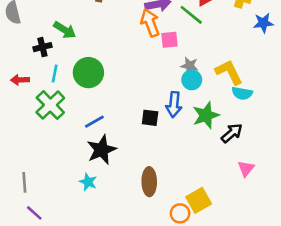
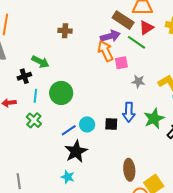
cyan circle: (192, 80) -> (87, 124), moved
green cross: (50, 105) -> (34, 120), size x0.7
brown ellipse: (149, 182) -> (129, 170), moved

